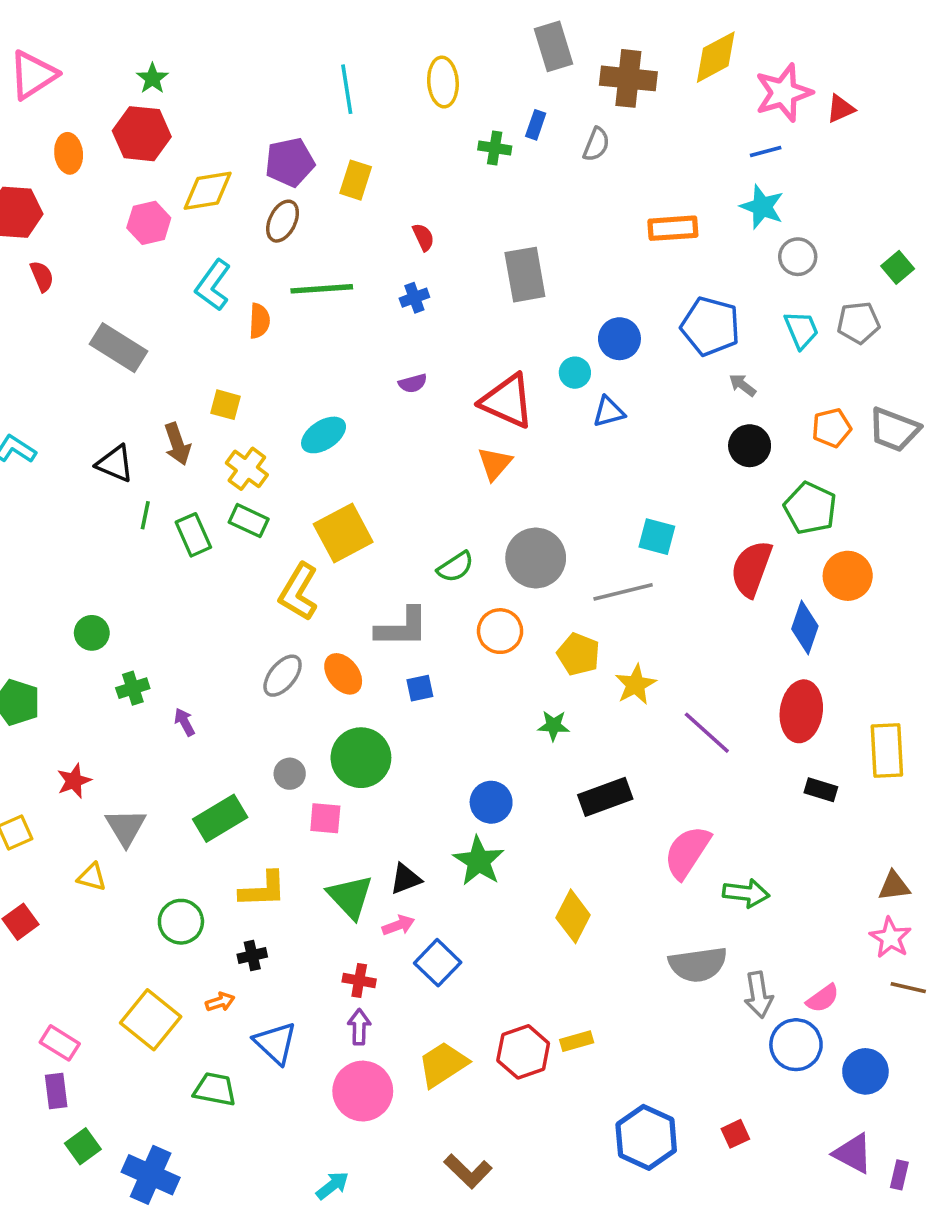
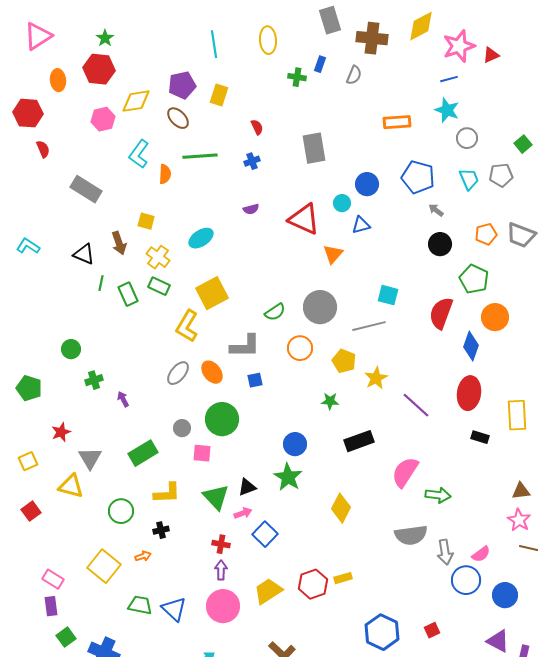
brown ellipse: (283, 221) -> (178, 118), turned -70
orange triangle: (495, 464) -> (333, 254), moved
yellow triangle: (92, 877) -> (71, 486), size x1.5
blue triangle: (275, 1043) -> (174, 609), moved

